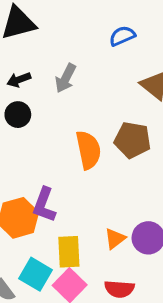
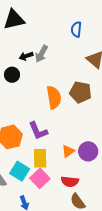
blue semicircle: (122, 36) -> (76, 29), turned -63
black arrow: (19, 80) -> (26, 56), moved
purple L-shape: (44, 205) -> (38, 131), moved, turned -45

